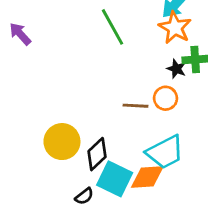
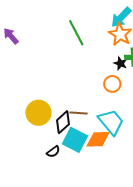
brown line: (135, 106) -> (79, 113), moved
cyan trapezoid: (165, 152) -> (111, 122), turned -104

